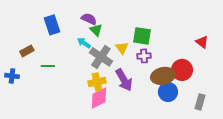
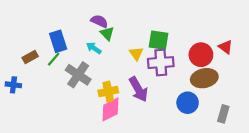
blue rectangle: (52, 25) -> (58, 41), moved
purple cross: (144, 56) -> (161, 63), size x1.6
gray cross: (101, 57) -> (78, 75), moved
green line: (48, 66) -> (54, 59), moved, turned -48
red circle: (182, 70) -> (201, 55), moved
brown ellipse: (163, 76) -> (204, 78), moved

